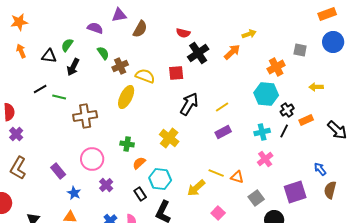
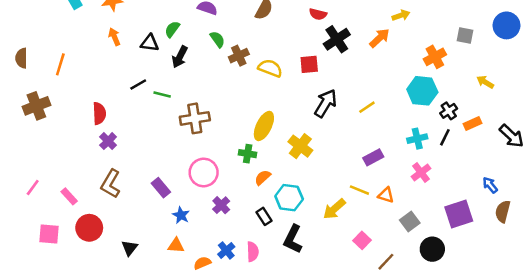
yellow arrow: (316, 87) -> (485, 82), turned 32
yellow ellipse: (126, 97) -> (264, 126), moved
purple rectangle: (223, 132) -> (373, 157), moved

